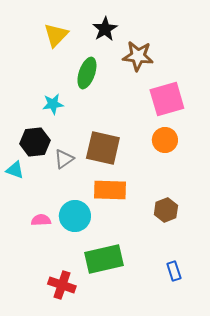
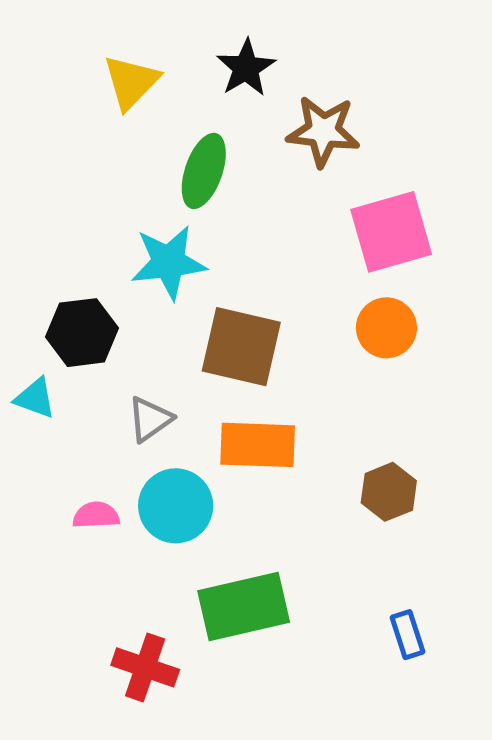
cyan star: (53, 104) -> (169, 262), moved, size x1.5
gray triangle: (64, 159) -> (150, 419), moved

